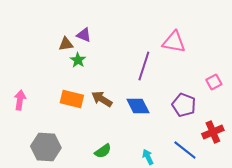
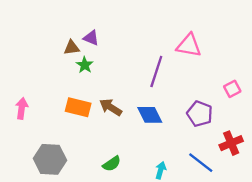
cyan arrow: (148, 157) -> (161, 170), turned 42

